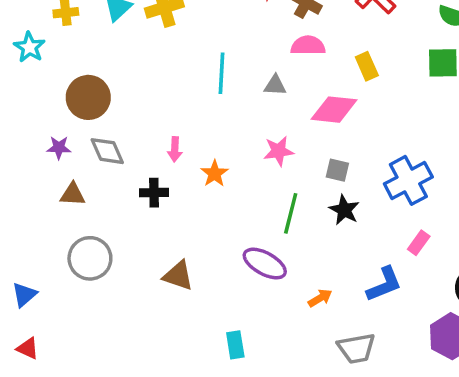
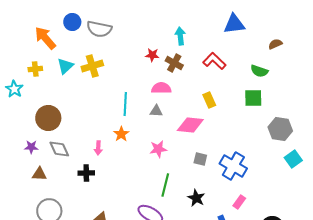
pink semicircle: (308, 46) -> (161, 88), moved
gray square: (337, 170) -> (200, 159), moved
orange star: (215, 174) -> (121, 134), moved
blue cross: (408, 180) -> (233, 166), turned -32
black star: (344, 210) -> (196, 198), moved

